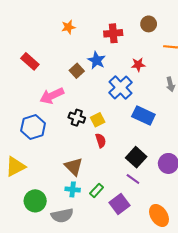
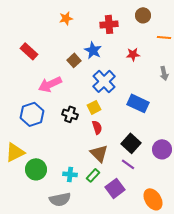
blue cross: (120, 87) -> (104, 81), moved
black cross: (77, 118) -> (70, 114), moved
brown triangle: (74, 167) -> (99, 153), moved
green circle: (35, 201) -> (36, 169), moved

